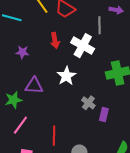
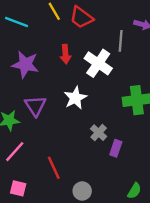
purple star: (22, 52) -> (25, 64), size x1.6
purple triangle: (34, 86) -> (35, 106), turned 48
red line: (54, 136) -> (54, 168), turned -30

